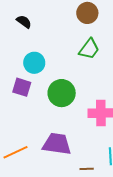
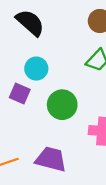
black semicircle: (24, 22) -> (30, 23), size x1.8

